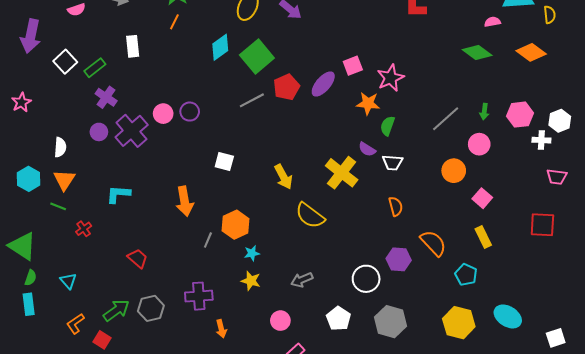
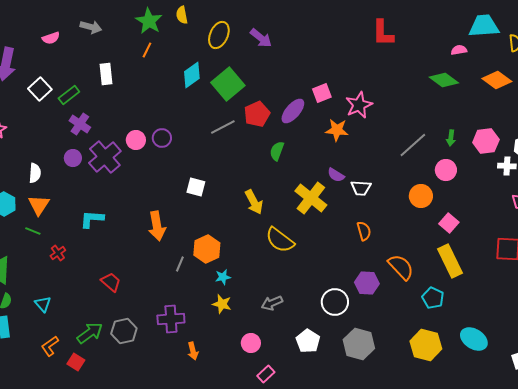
green semicircle: (387, 126) -> (277, 151), moved
yellow rectangle: (483, 237) -> (450, 261), size x1.5

